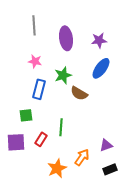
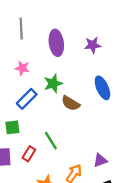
blue ellipse: (101, 68) -> (102, 88), moved, turned -60
blue rectangle: (39, 89) -> (27, 99), turned 30
green line: (61, 127) -> (51, 141), turned -36

